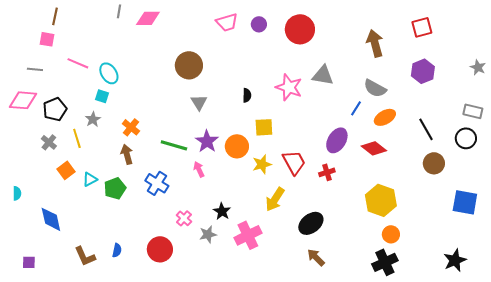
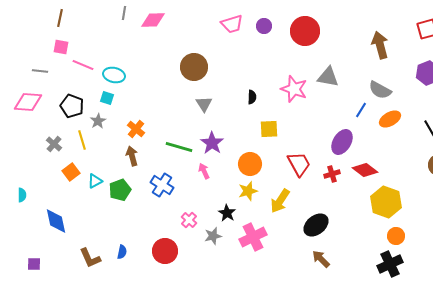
pink square: (47, 39) -> (61, 47), moved
cyan ellipse: (109, 73) -> (114, 75), turned -45
black pentagon: (55, 109) -> (72, 106), moved, turned -30
orange circle: (237, 146) -> (250, 164), moved
red diamond: (374, 148) -> (365, 170), moved
yellow star: (262, 164) -> (248, 191), moved

